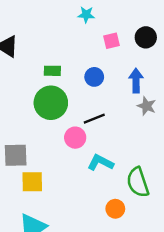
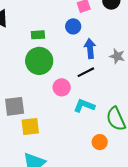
blue circle: (94, 77) -> (73, 26), moved
blue arrow: (136, 81) -> (90, 49), moved
black line: (94, 119) -> (86, 72), moved

